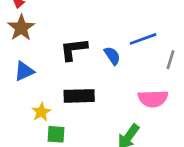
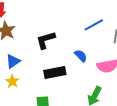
blue semicircle: (112, 56) -> (81, 56), moved
yellow star: (41, 112) -> (12, 81), moved

